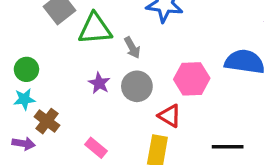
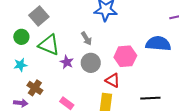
green triangle: (95, 29) -> (49, 45), moved, turned 30
green circle: (26, 69) -> (21, 37), moved
cyan star: (24, 99) -> (20, 65), moved

